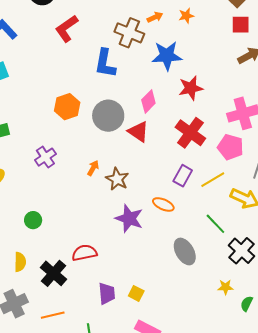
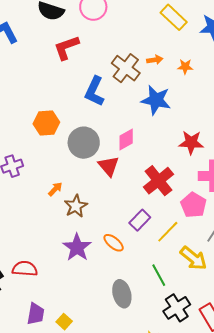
red star: (191, 88) -> (191, 143), moved
yellow line: (213, 180) -> (168, 232), turned -30

